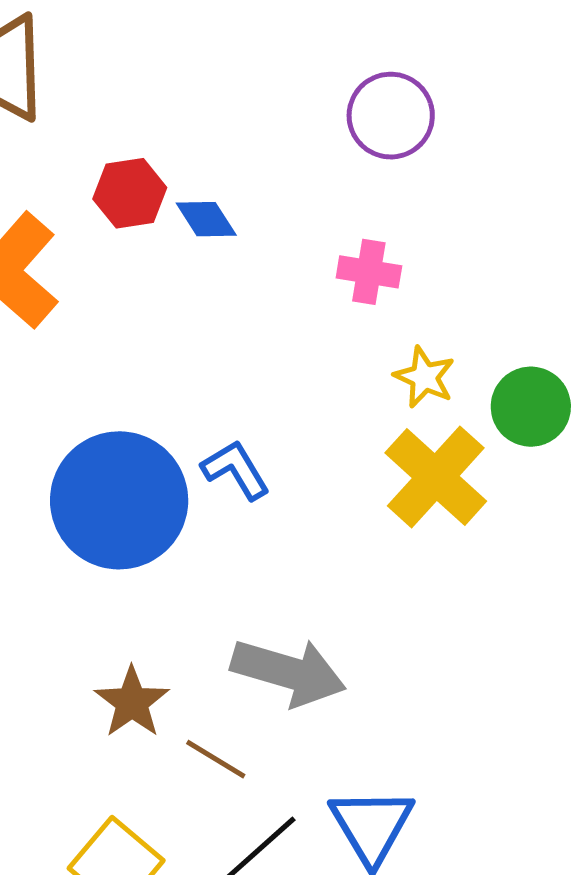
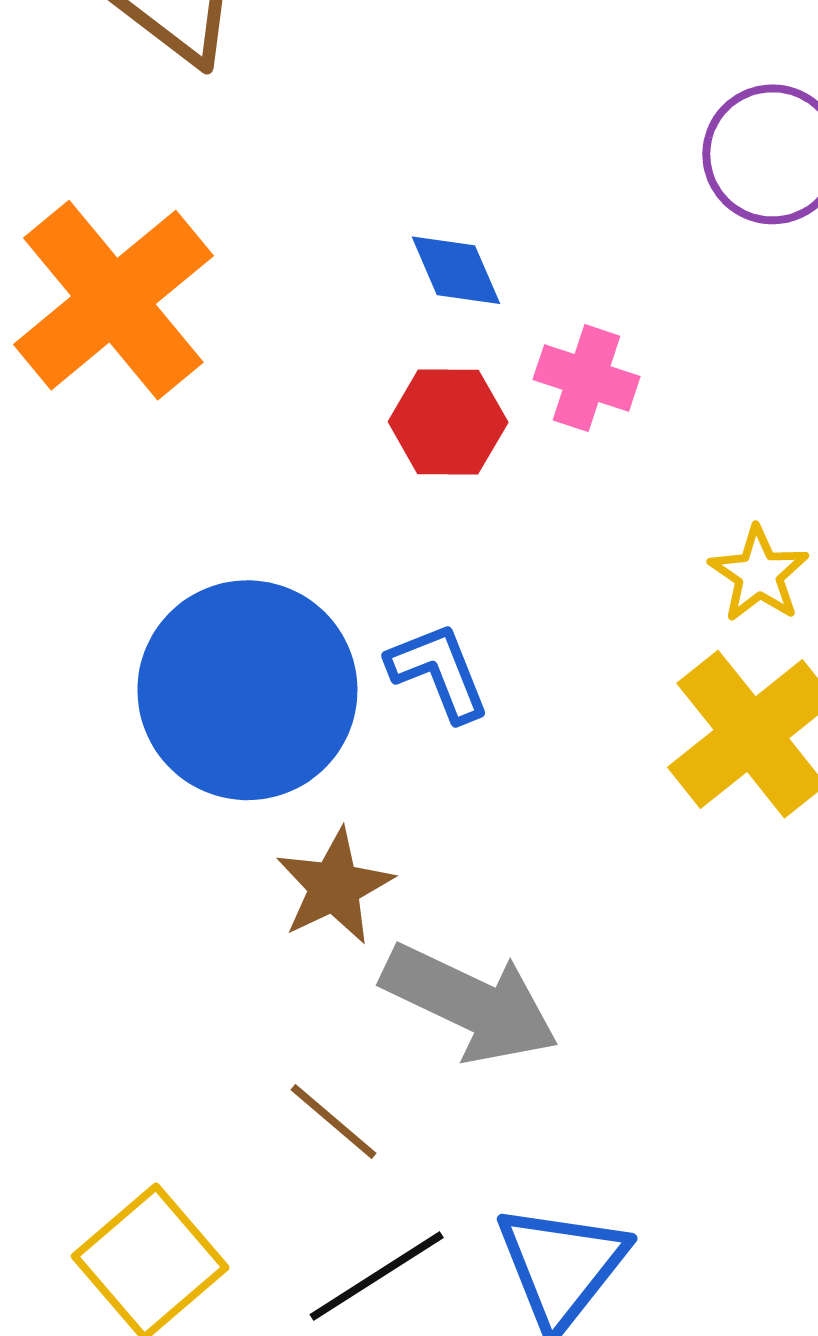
red hexagon: (130, 193) -> (448, 422), moved
pink cross: (369, 272) -> (587, 378), moved
brown star: (132, 702) -> (334, 887), moved

